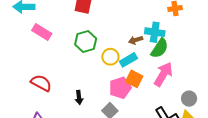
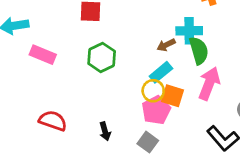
green semicircle: (160, 48) -> (199, 51), turned -40
yellow circle: (110, 57) -> (153, 91), moved

